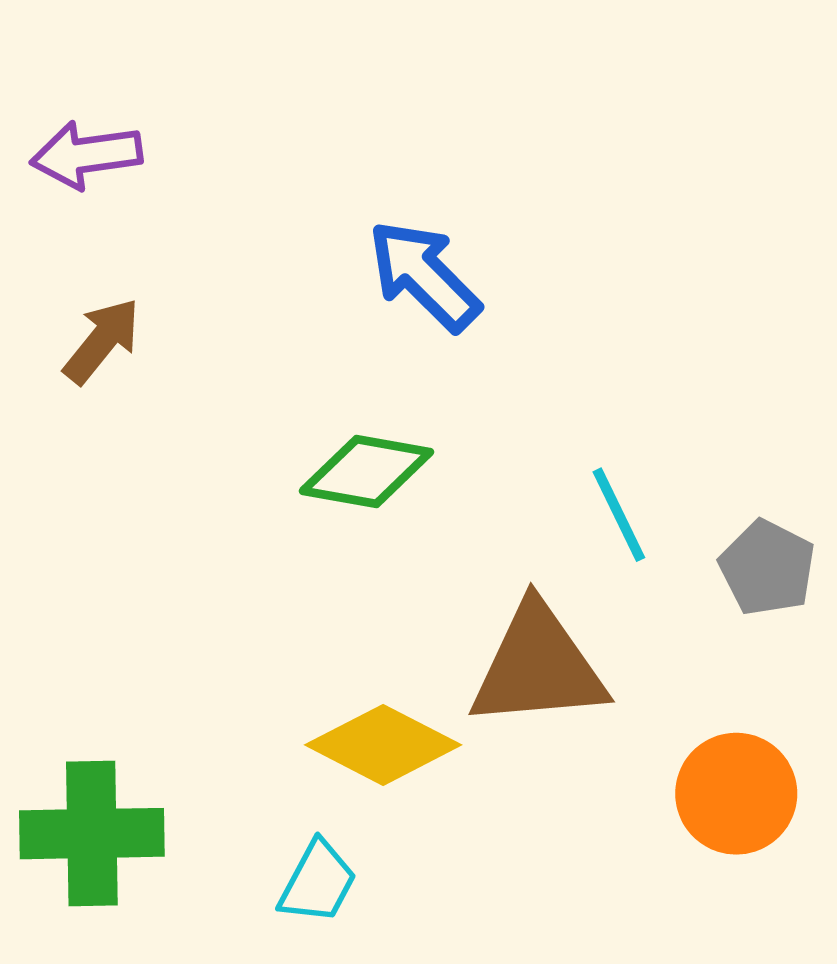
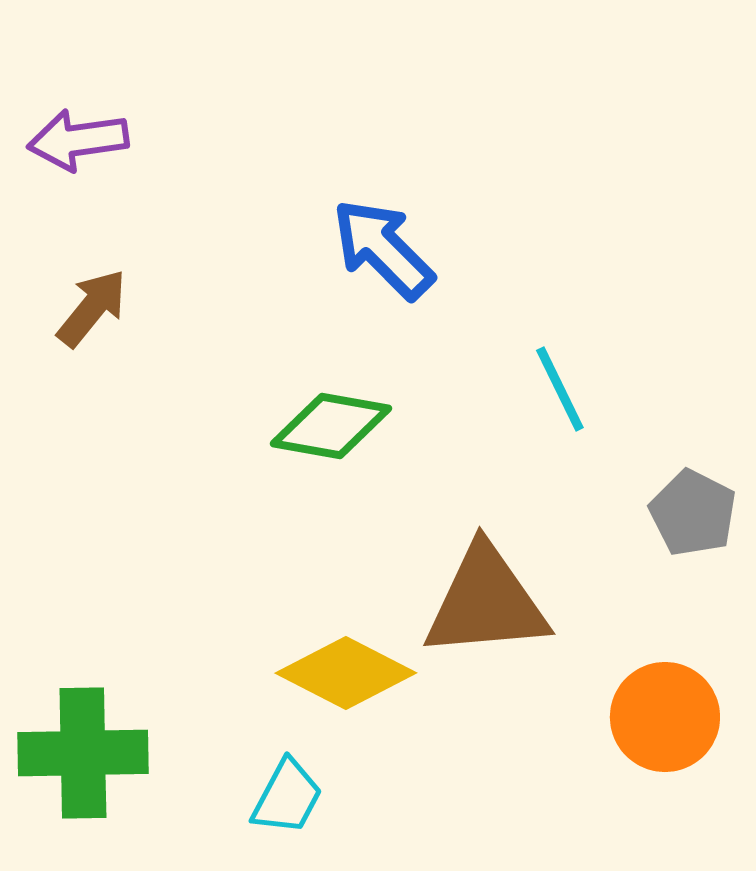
cyan line: (619, 515) -> (560, 389), moved

